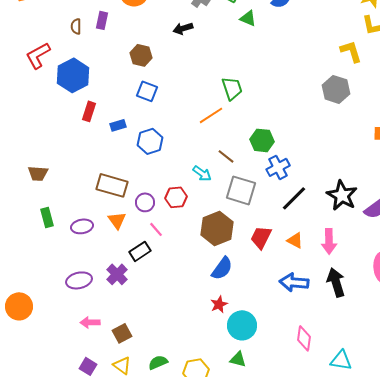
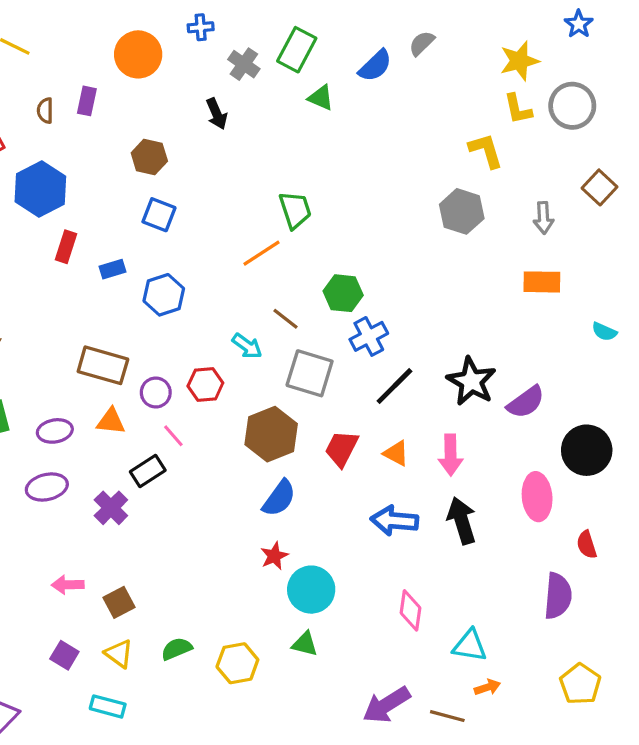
black arrow: (183, 28) -> (217, 114), turned -96
orange triangle: (117, 220) -> (111, 421), turned -48
purple ellipse: (79, 280) -> (47, 487), moved

